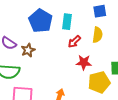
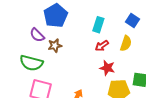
blue square: (100, 11) -> (133, 21), turned 32
blue pentagon: (41, 21) -> (56, 16), moved

